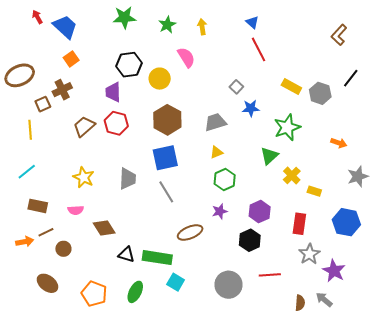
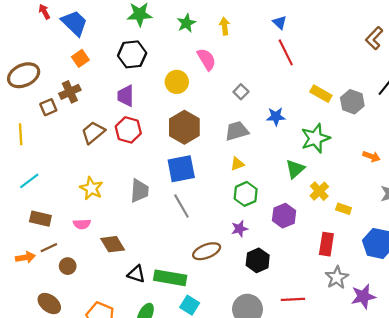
black hexagon: (129, 65) -> (132, 54), moved
gray square: (236, 87) -> (241, 92), moved
yellow line: (30, 130) -> (21, 134), moved
purple hexagon: (260, 212) -> (284, 216), moved
black hexagon: (250, 240) -> (258, 260), moved
purple star: (334, 271) -> (363, 296), turned 30

